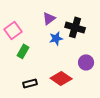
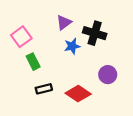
green rectangle: (23, 51) -> (33, 62), turned -56
black rectangle: (30, 83) -> (44, 89), moved

